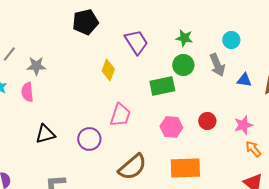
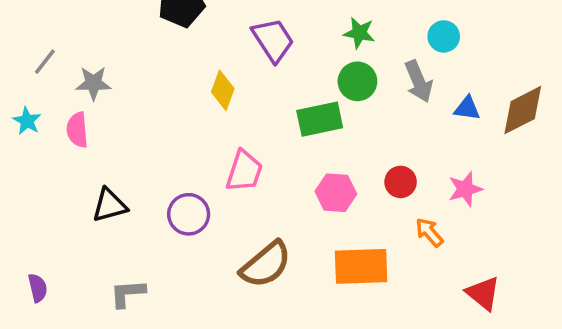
orange arrow: (253, 149) -> (429, 232), moved

